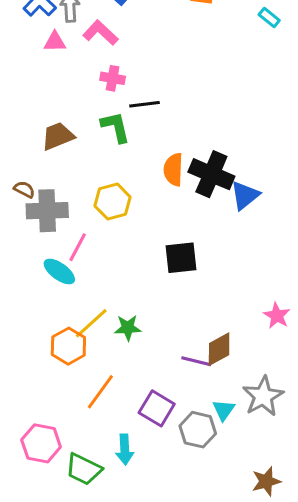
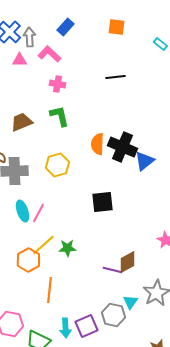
black line: (144, 104) -> (115, 77), moved
pink line: (78, 247) -> (38, 213), moved
cyan ellipse: (59, 271) -> (22, 211), turned 35
orange line: (100, 392) -> (49, 290), turned -30
purple square: (157, 408) -> (86, 326), moved, turned 35

